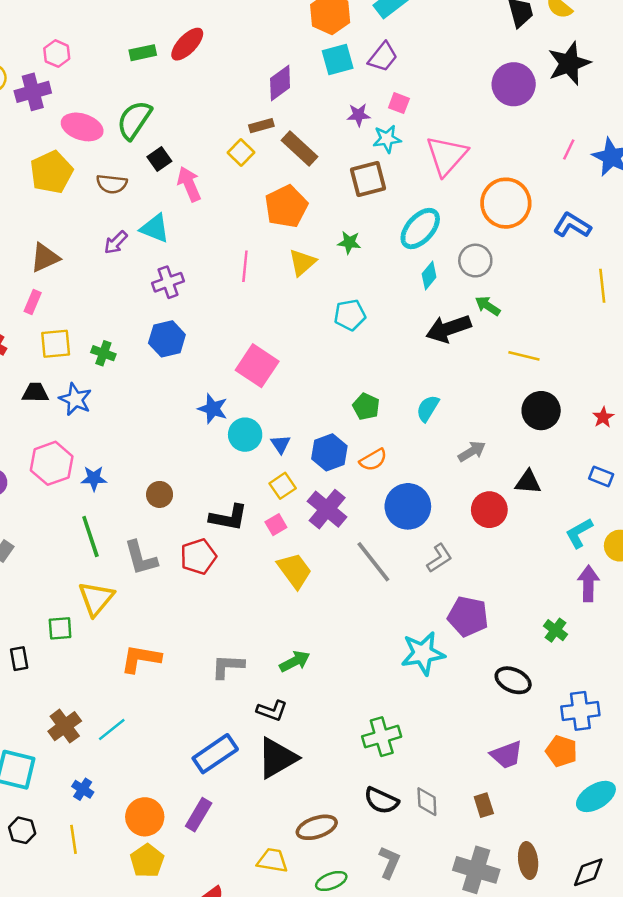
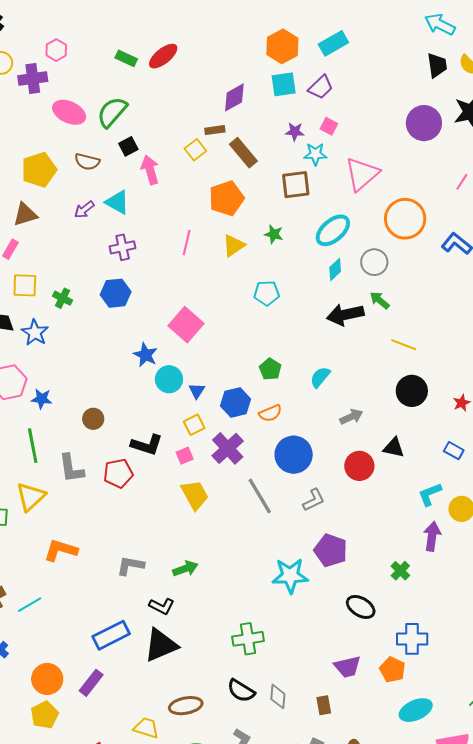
green rectangle: (143, 53) -> (126, 58), turned 30
yellow pentagon: (51, 172) -> (39, 170), moved

